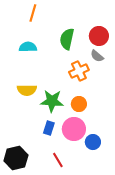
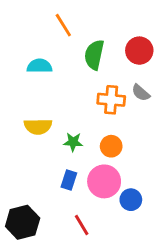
orange line: (33, 13) -> (63, 25), moved, turned -48
gray semicircle: (97, 56) -> (141, 93), moved
orange cross: (79, 71) -> (111, 100), turned 30
green star: (52, 101) -> (73, 142), size x0.6

